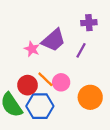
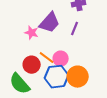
orange circle: (90, 97) -> (78, 77), moved
blue hexagon: (40, 106) -> (57, 77), moved

